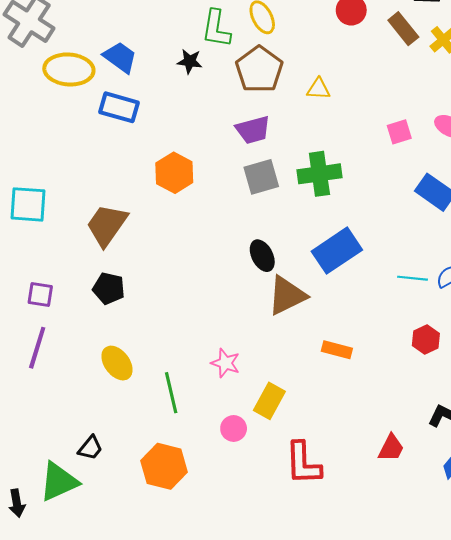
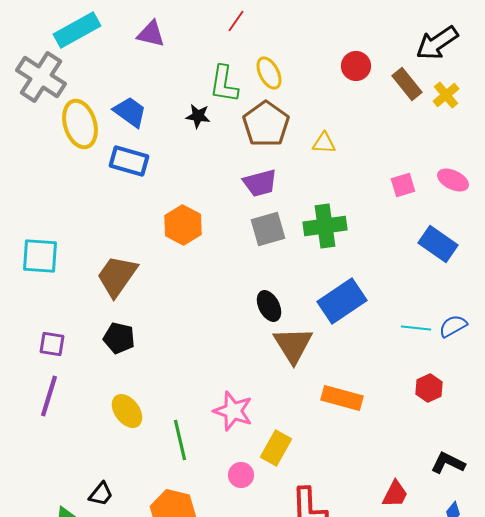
yellow ellipse: (69, 69) -> (80, 124), turned 69
brown triangle: (287, 296) -> (293, 345), turned -36
orange rectangle: (337, 350) -> (342, 398), size x1.4
pink star: (225, 363) -> (233, 411), size x1.4

